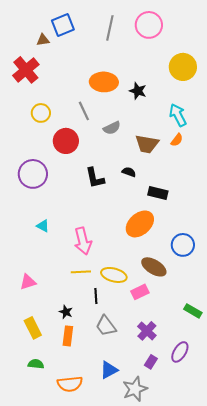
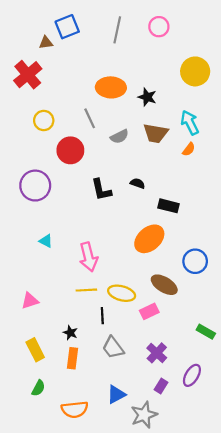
pink circle: (149, 25) -> (159, 27), size x0.7
brown trapezoid: (147, 144) -> (156, 133), moved
green semicircle: (36, 364) -> (38, 388), turned 112

